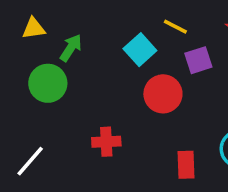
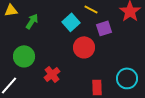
green circle: (48, 83) -> (24, 56), moved
red cross: (106, 142) -> (52, 74), turned -35

